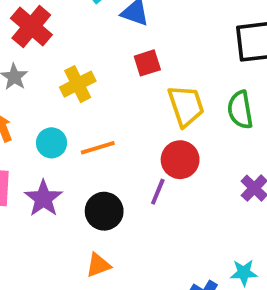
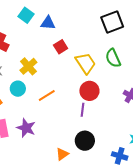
cyan circle: (52, 143) -> (18, 89), moved
black circle: (104, 211) -> (85, 141), moved

